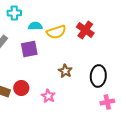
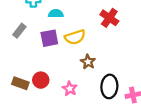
yellow semicircle: (56, 32) -> (75, 37), moved
black ellipse: (98, 76) -> (109, 86), moved

